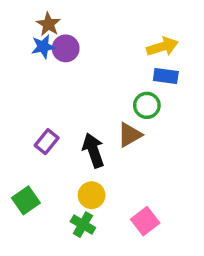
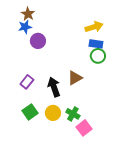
purple circle: (66, 48) -> (38, 41), moved
green circle: (147, 105) -> (98, 56), moved
green square: (26, 200) -> (30, 112), moved
green cross: (83, 225) -> (73, 114), moved

